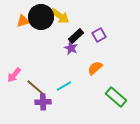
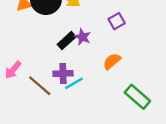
black rectangle: (76, 36) -> (67, 41), moved
purple cross: (43, 102) -> (63, 74), moved

